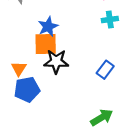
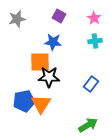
blue star: (48, 27) -> (53, 42), moved, turned 30
orange triangle: (19, 69) -> (41, 104), moved, size x1.5

